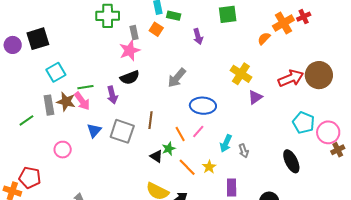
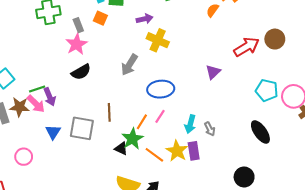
purple arrow: (198, 36) -> (145, 19), turned -77
yellow cross: (241, 74) -> (158, 40), moved
brown circle: (319, 75) -> (275, 39), size x0.7
purple arrow: (112, 95) -> (50, 97), moved
orange line: (180, 134) -> (142, 122), turned 70
green star: (169, 149) -> (132, 139), size x1.5
yellow star: (209, 167) -> (177, 151), size x1.5
purple rectangle: (232, 188) -> (194, 151), moved

